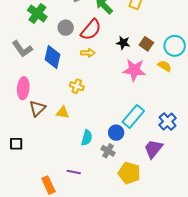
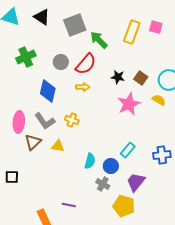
green cross: (37, 14) -> (26, 57), moved, turned 30
gray L-shape: (22, 49) -> (45, 121), moved
pink star: (134, 70) -> (129, 104), turned -30
cyan rectangle: (133, 116) -> (128, 150), size x0.7
blue cross: (168, 122) -> (162, 155), turned 36
cyan semicircle: (87, 138) -> (90, 161), moved
purple trapezoid: (153, 149) -> (136, 182), moved

